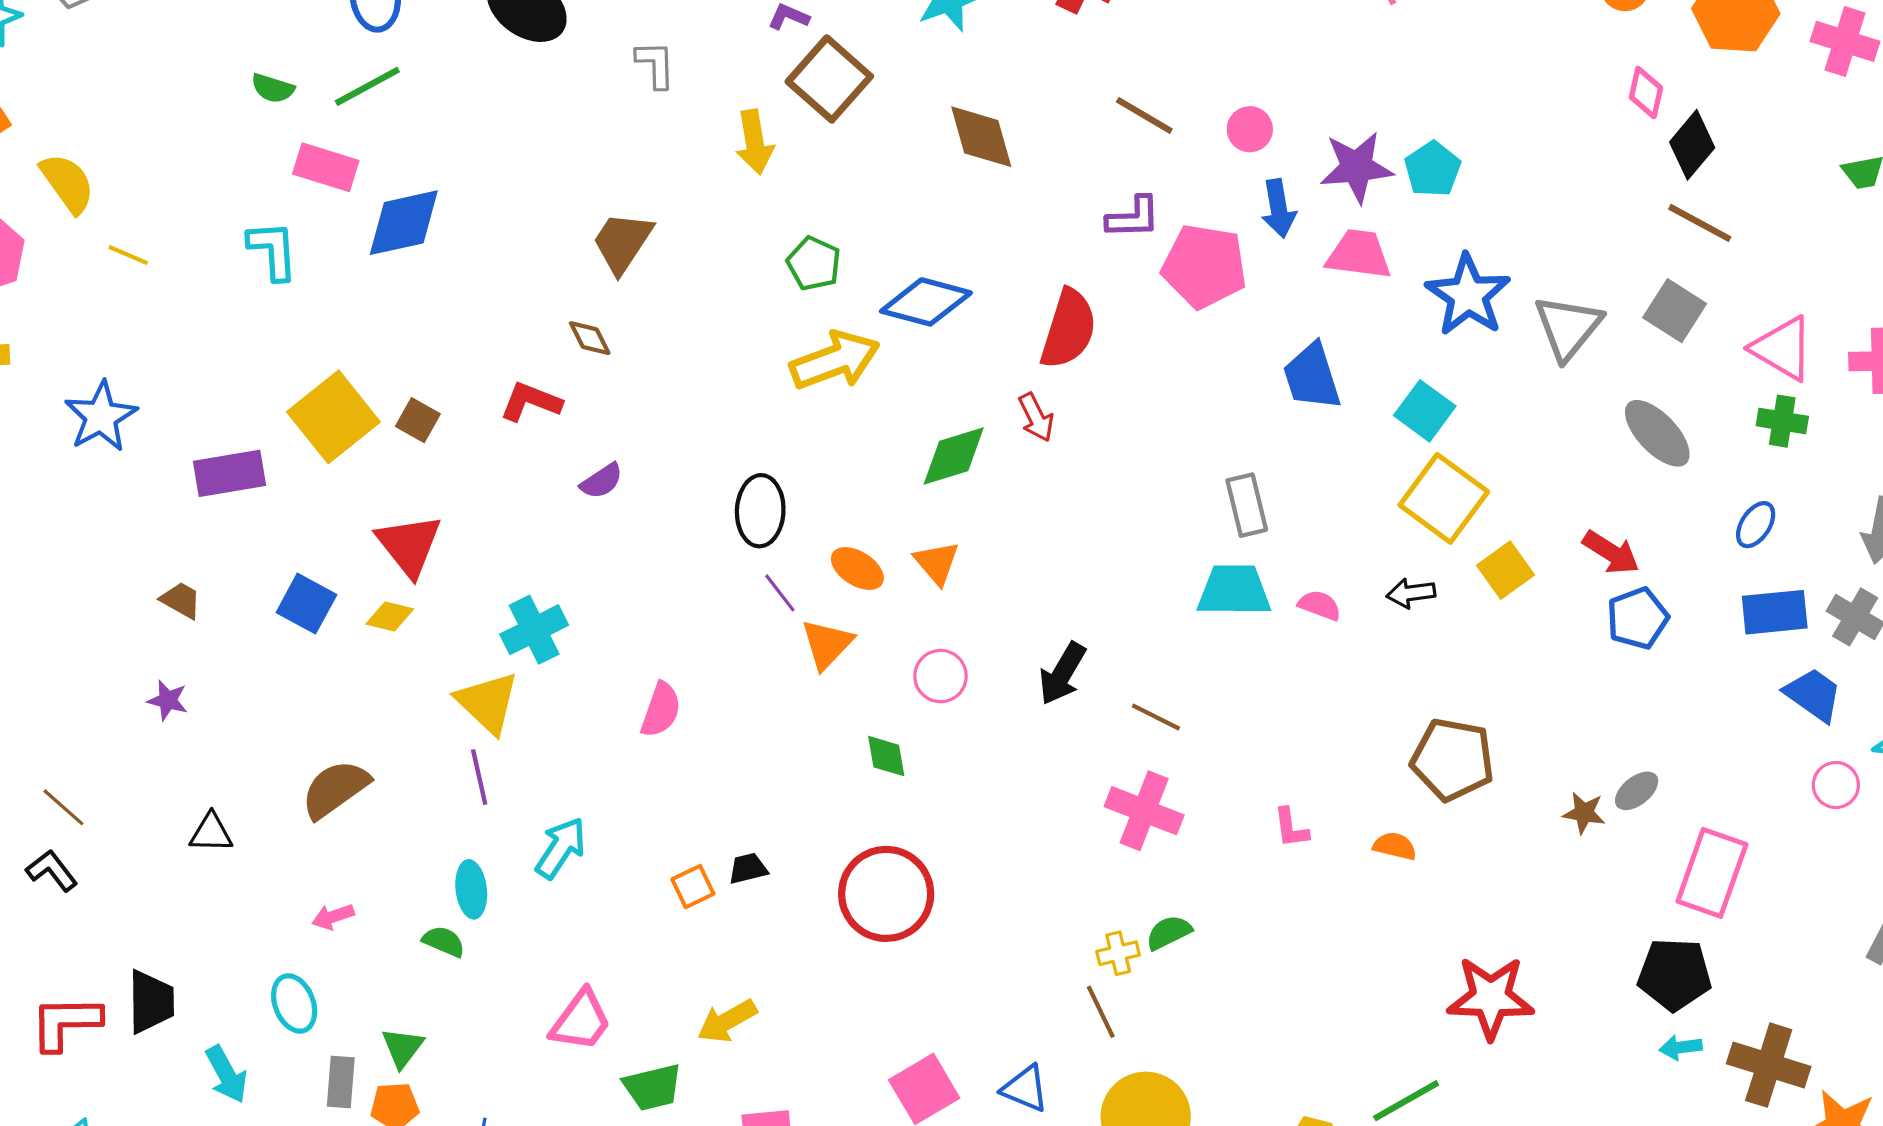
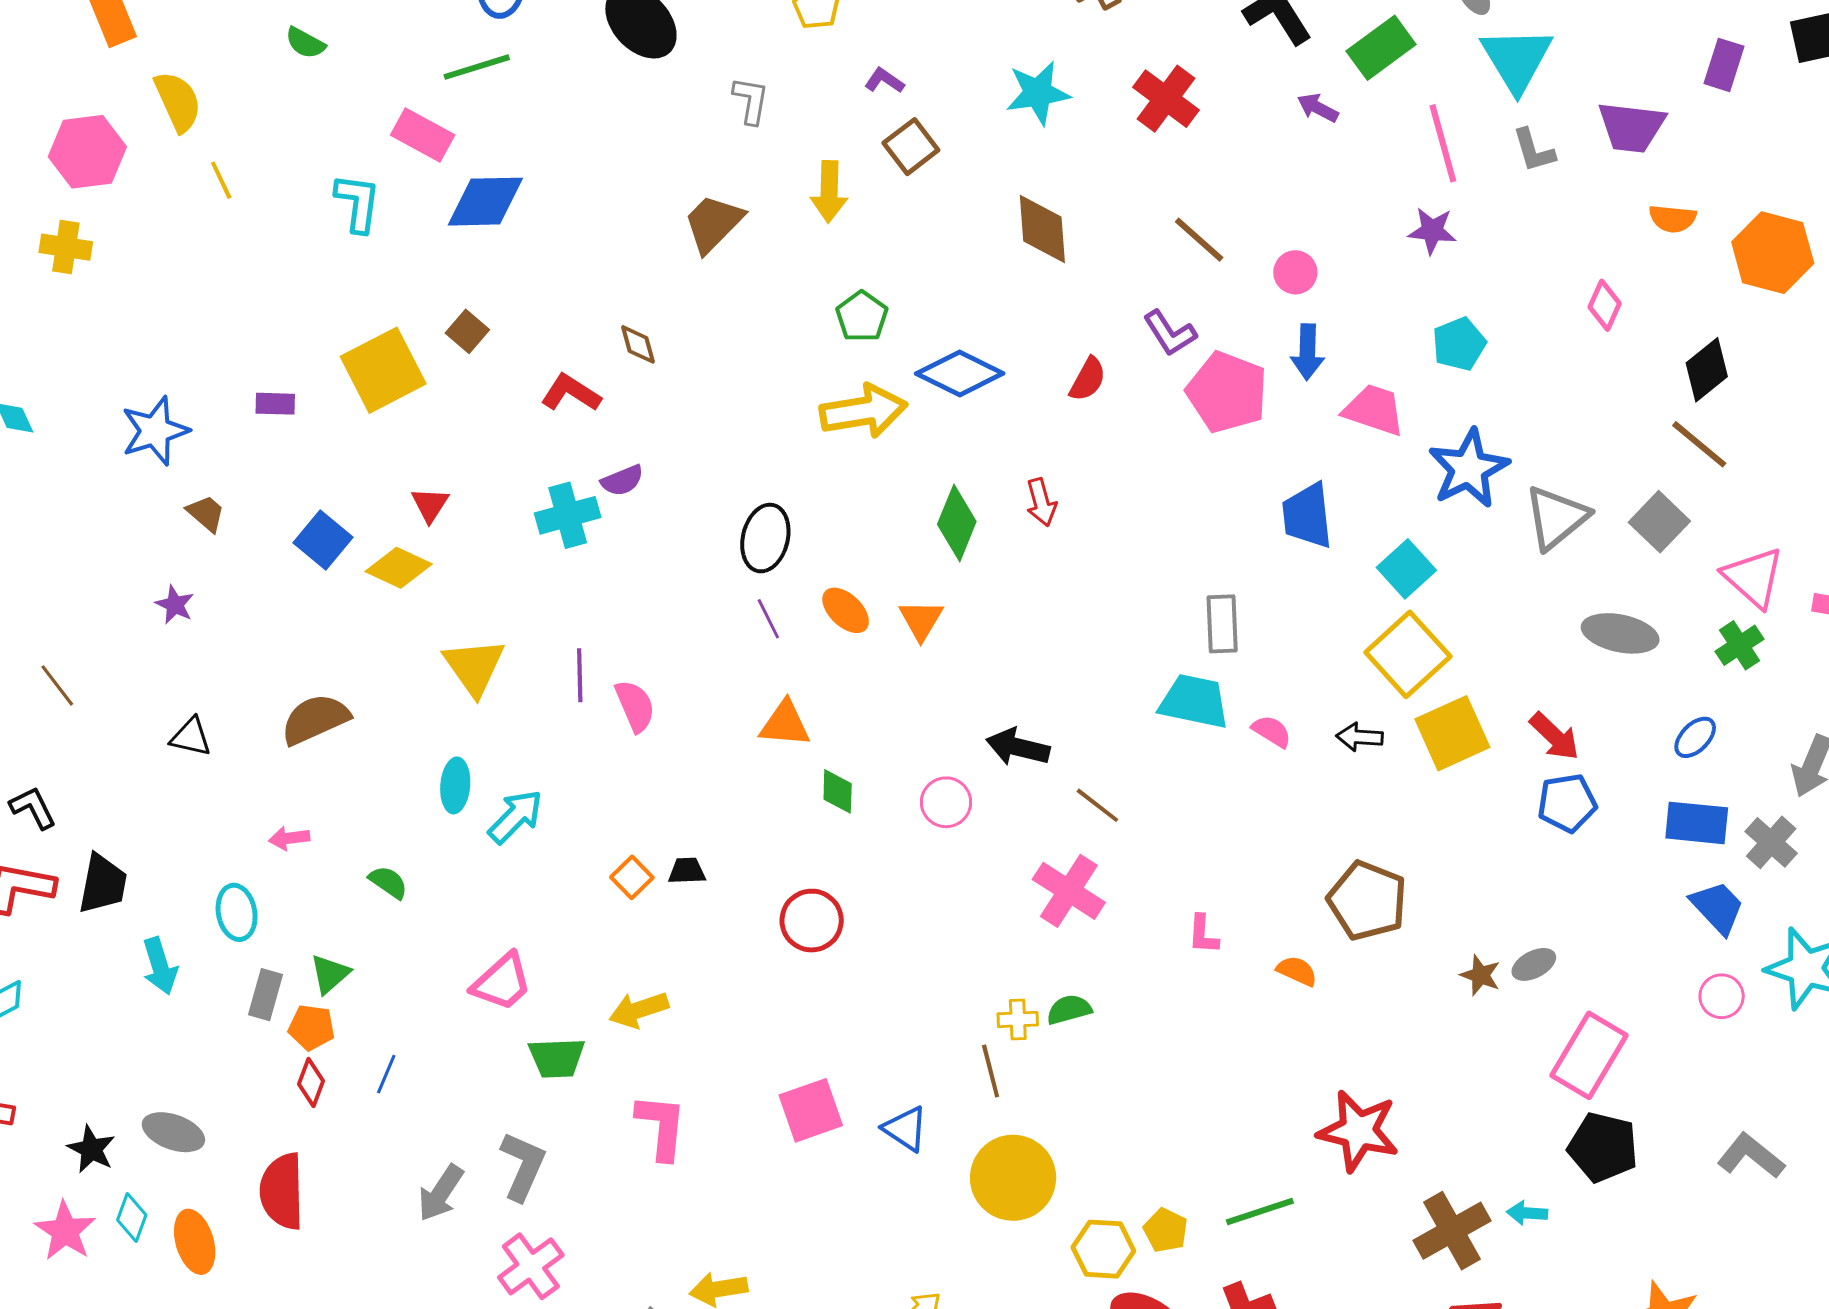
brown square: (829, 79) -> (911, 147), size x0.7
green semicircle: (273, 88) -> (305, 43), moved
pink diamond: (1646, 93) -> (1605, 305), moved
purple star: (1357, 167) -> (1432, 231), moved, size x0.7
purple L-shape: (1133, 217) -> (1170, 333), turned 48
brown trapezoid: (622, 242) -> (713, 223), moved
yellow line: (128, 255) -> (221, 180), turned 30
red semicircle: (1068, 329) -> (1088, 379), moved, size x0.6
blue star: (101, 417) -> (155, 431), moved
brown square: (418, 420) -> (467, 331), moved
green cross: (1782, 421) -> (1740, 645), turned 36
gray ellipse: (1657, 433) -> (1620, 633), turned -46
green diamond: (954, 456) -> (957, 523), turned -62
purple rectangle: (230, 473) -> (275, 404), size x0.6
red triangle: (409, 545) -> (430, 505), size x0.6
yellow square: (1506, 570) -> (1452, 733), size x1.4
yellow diamond: (390, 616) -> (399, 568), size x1.4
cyan cross: (534, 630) -> (568, 515), moved
orange triangle: (827, 644) -> (785, 724), moved, turned 40
black arrow: (1062, 674) -> (1018, 747), turned 62
pink circle: (941, 676) -> (946, 802), moved
pink semicircle: (661, 710) -> (635, 706), turned -54
purple line: (479, 777) -> (580, 675), moved
black L-shape: (52, 871) -> (33, 808), moved
orange square: (693, 887) -> (632, 877), turned -30
cyan ellipse: (471, 889) -> (455, 785), moved
red circle: (886, 894) -> (812, 921), size x0.7
black pentagon: (1675, 974) -> (1603, 1147), moved
brown cross: (1769, 1065) -> (1452, 1231), moved, turned 32

